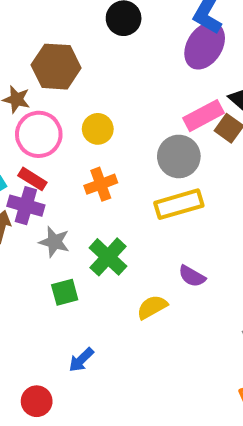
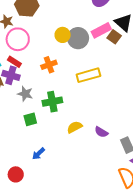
yellow circle: (98, 129) -> (63, 35), moved
gray circle: (179, 156) -> (78, 38), moved
green cross: (108, 257) -> (52, 102), turned 36
purple semicircle: (192, 276) -> (101, 132), moved

